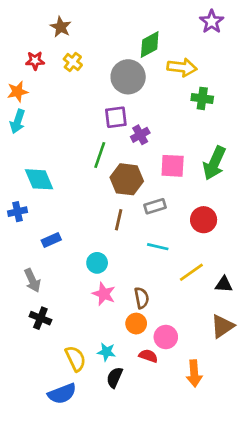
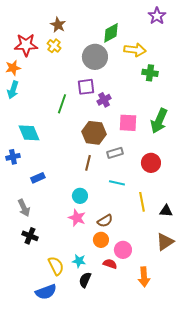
brown star: (61, 27) -> (58, 25), moved
red star: (35, 61) -> (26, 45), size x1.6
green line: (100, 155) -> (62, 104), moved
cyan circle: (97, 263) -> (80, 196), moved
yellow line: (191, 272) -> (142, 202), turned -66
brown semicircle: (142, 298) -> (105, 221), turned 70

